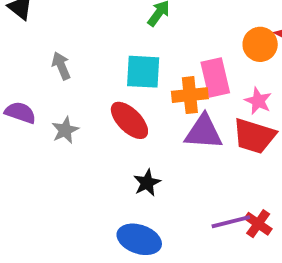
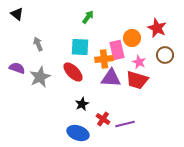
orange circle: (260, 44) -> (132, 38), moved
gray star: (65, 130) -> (40, 77), size x1.5
red cross: (258, 224) -> (103, 119), moved

